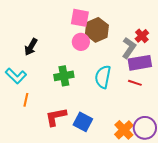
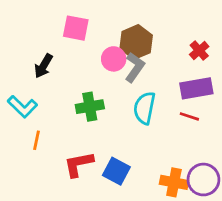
pink square: (80, 18) -> (76, 28), moved
gray L-shape: (129, 48) -> (135, 67), moved
orange cross: (124, 130) -> (174, 182), turned -36

